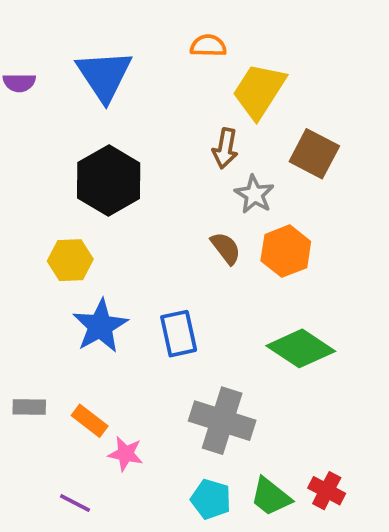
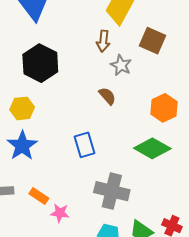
orange hexagon: (286, 251) -> (164, 108), moved
blue star: (100, 326) -> (22, 146), moved

